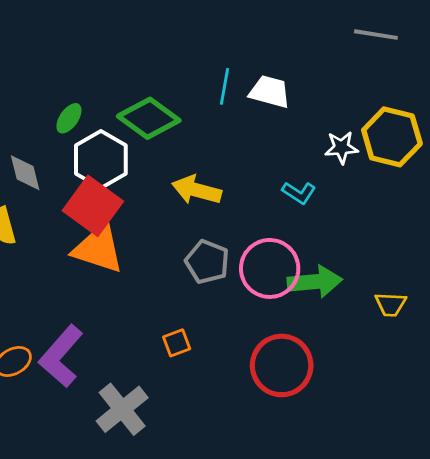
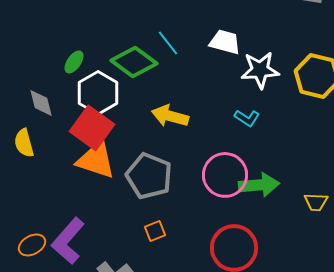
cyan line: (224, 86) -> (168, 43), moved, turned -48
white star: (341, 148) -> (260, 70), moved, size x1.5
gray pentagon: (207, 262) -> (149, 176), moved, size x1.4

